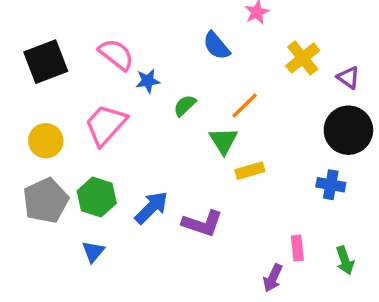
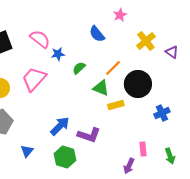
black circle: (348, 130) -> (138, 84), moved
green triangle: (223, 141) -> (101, 88), turned -36
blue cross: (331, 185) -> (162, 113), turned -35
green hexagon: (97, 197) -> (65, 157), moved

